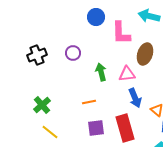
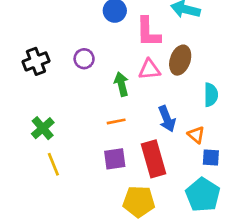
pink triangle: (127, 74) -> (149, 69), moved
orange line: (89, 102) -> (116, 121), moved
yellow line: (50, 132) -> (53, 164), turned 30

